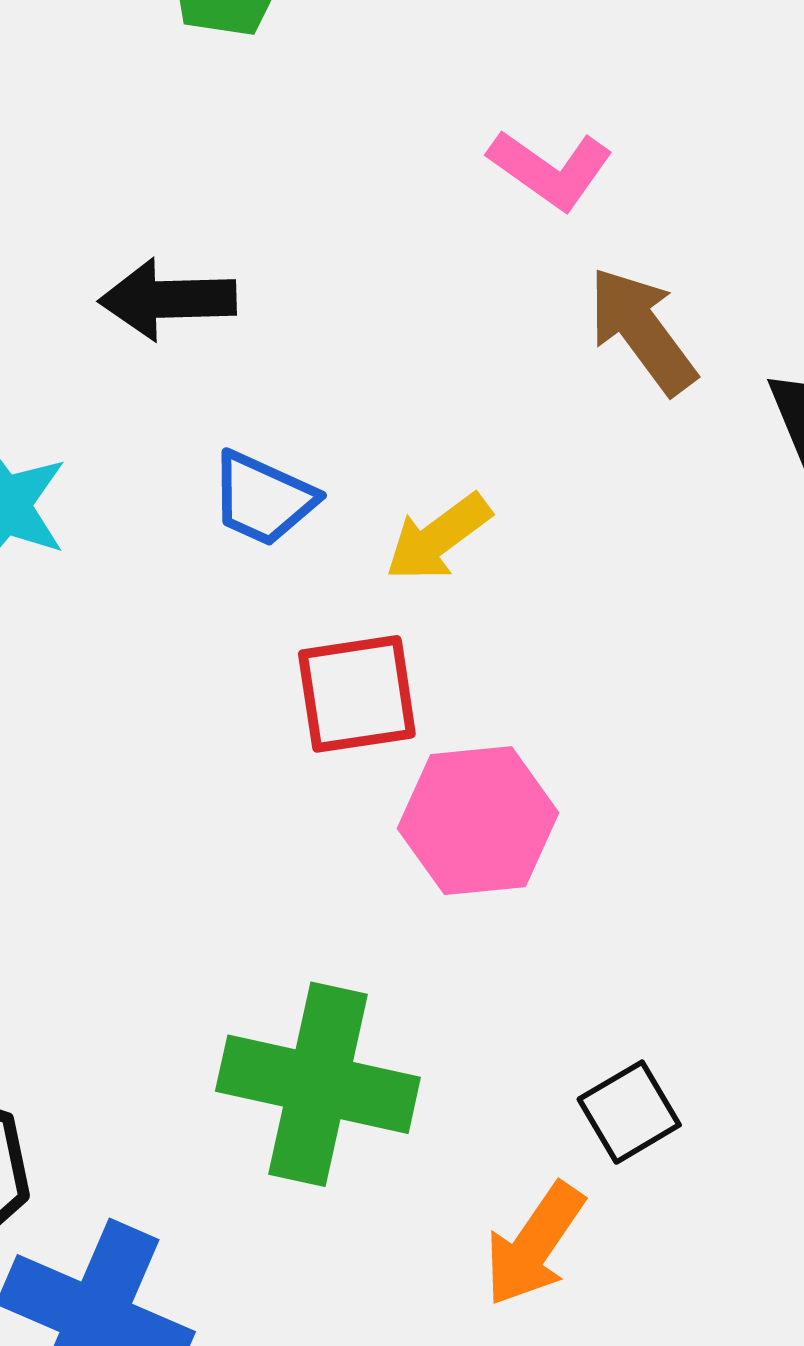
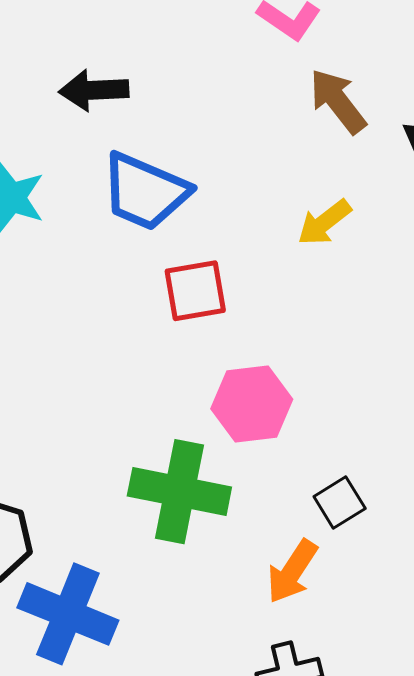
blue trapezoid: (263, 499) -> (145, 192), size x1.6
yellow arrow: (438, 538) -> (324, 222), moved
pink hexagon: (478, 821) -> (252, 404), moved

